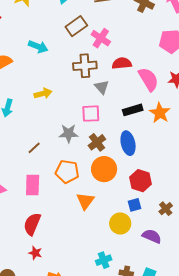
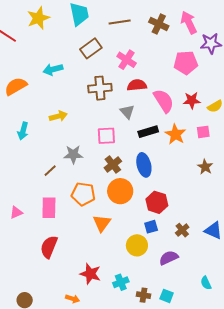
pink cross: (101, 38) -> (127, 60), moved
cyan arrow: (38, 47) -> (53, 69), turned 144
gray triangle: (102, 87) -> (127, 112), moved
gray star: (69, 133) -> (73, 154), moved
purple semicircle: (152, 236) -> (169, 258), turned -48
red star: (35, 253) -> (90, 274), moved, size x1.5

